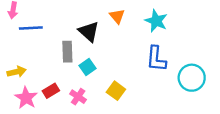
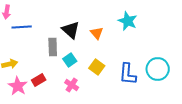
orange triangle: (117, 16) -> (97, 33), moved
blue L-shape: (156, 59) -> (128, 74), moved
yellow square: (116, 91) -> (97, 67), moved
pink cross: (78, 97) -> (72, 85), moved

